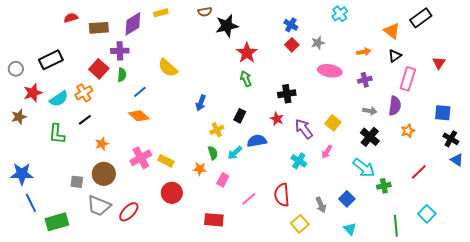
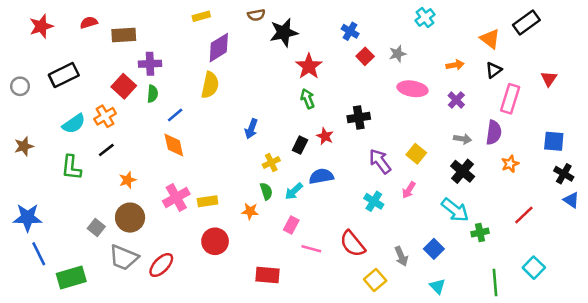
purple diamond: (133, 24) -> (219, 48), moved
blue cross: (291, 25) -> (350, 31), moved
yellow semicircle: (168, 68) -> (210, 85), turned -120
purple cross: (365, 80) -> (456, 100), turned -32
red star: (33, 93) -> (41, 26), moved
orange diamond: (139, 116) -> (174, 145), turned 35
red star: (277, 119) -> (325, 136), moved
yellow rectangle: (166, 161) -> (208, 201), turned -35
pink rectangle: (223, 180) -> (291, 225), moved
gray square: (77, 182) -> (96, 228), turned 32
red semicircle: (282, 195) -> (353, 244), turned -35
pink line: (249, 199) -> (311, 249), turned 56

